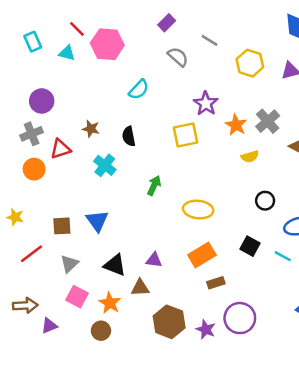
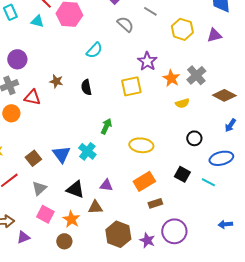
red triangle: (61, 149) -> (32, 97), turned 30
cyan cross: (105, 165) -> (87, 151), moved
brown square: (62, 226) -> (33, 158), turned -35

